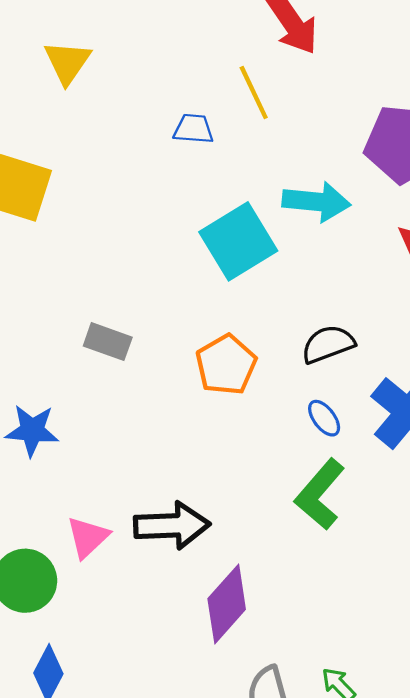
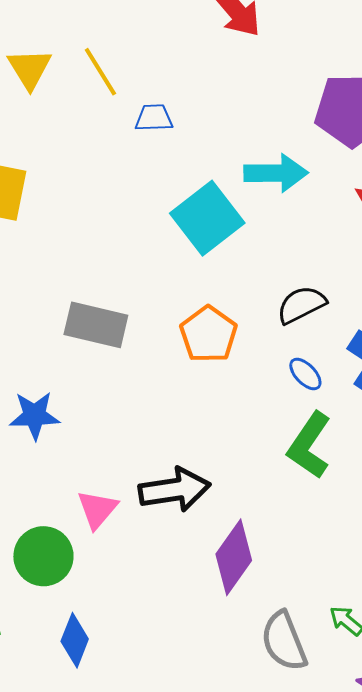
yellow line: (254, 93) -> (100, 72), moved
gray rectangle: (108, 342) -> (96, 325), size x1.4

